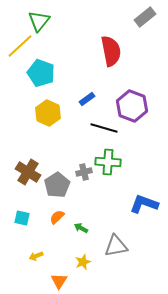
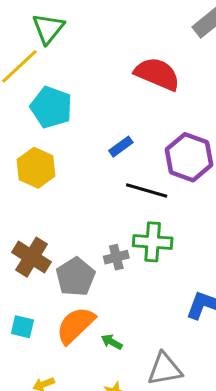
red semicircle: (111, 51) -> (157, 74), turned -56
yellow hexagon: (48, 113) -> (36, 168), moved
orange semicircle: (57, 217) -> (75, 325), size x1.8

